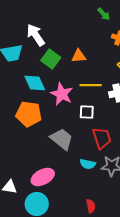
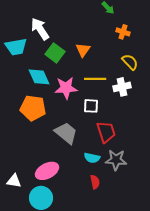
orange triangle: (79, 56) -> (83, 50), turned -49
pink star: (62, 94) -> (66, 88), turned -30
red semicircle: (91, 206) -> (95, 182), moved

